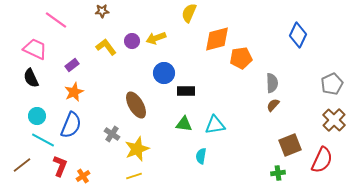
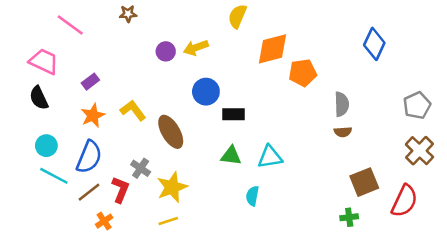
yellow L-shape: (106, 47) -> (133, 110), moved
brown semicircle: (273, 105) -> (343, 132), turned -136
brown line: (22, 165) -> (89, 192), moved
red L-shape: (60, 166) -> (120, 190), moved

